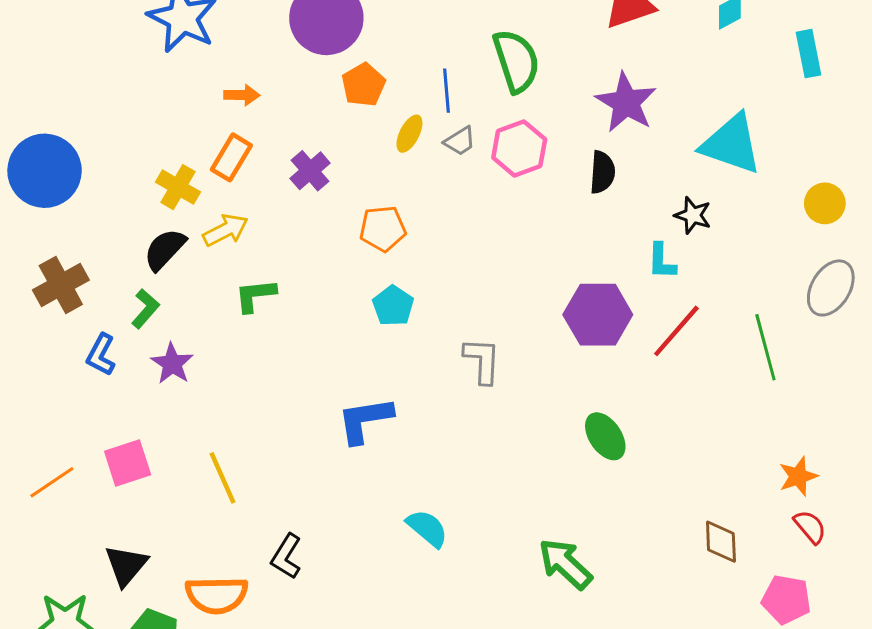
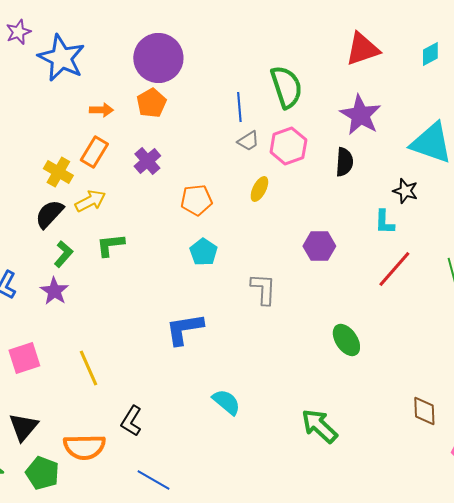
orange pentagon: (363, 85) -> (151, 103), moved
yellow ellipse: (409, 134) -> (259, 189), moved
green L-shape: (145, 309) -> (63, 254), moved
purple hexagon: (598, 315) -> (319, 246), moved, size x0.7

